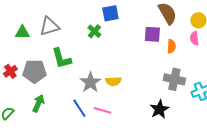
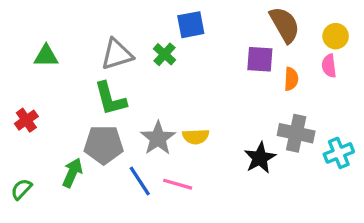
gray triangle: (49, 26) -> (117, 54), moved
gray pentagon: (34, 71) -> (104, 145), moved
black star: (159, 109) -> (260, 158), moved

